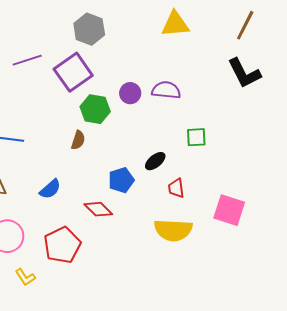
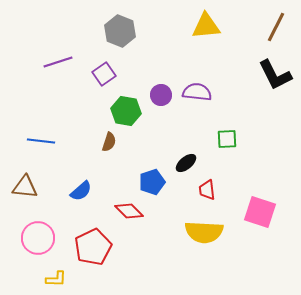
purple square: (73, 72) -> (104, 74), size x0.6
yellow L-shape: (25, 277) -> (56, 279), turned -55

